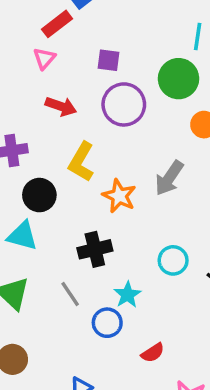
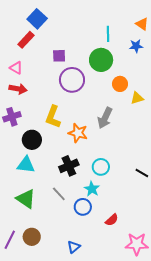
pink triangle: (44, 58) -> (16, 68), moved, turned -32
red arrow: (61, 106) -> (18, 89), moved
cyan circle: (173, 260) -> (101, 167), moved

